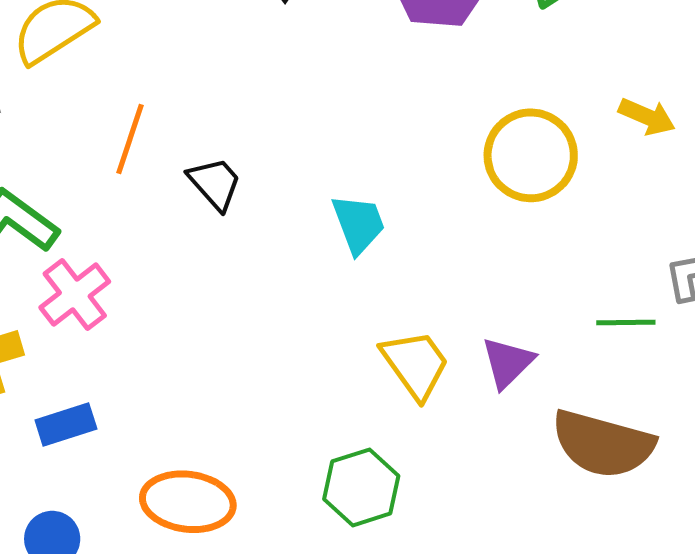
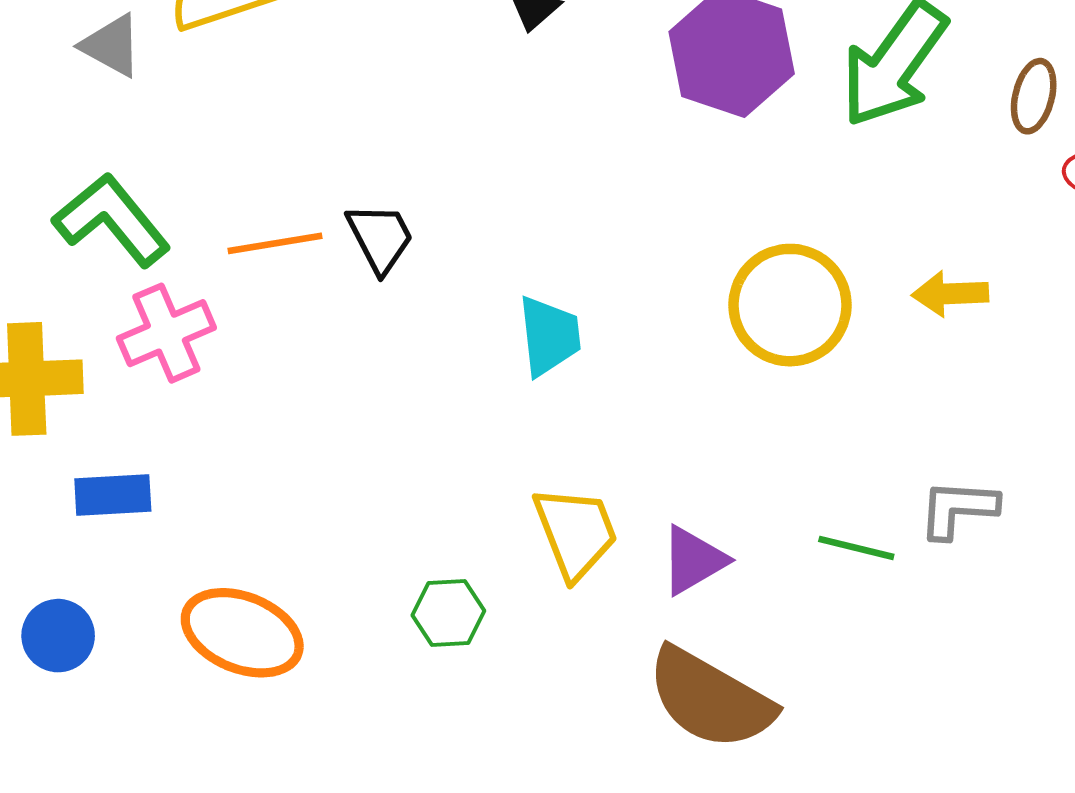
yellow arrow: (647, 117) -> (950, 294), turned 140
orange line: (130, 139) -> (275, 243), moved, turned 48
brown semicircle: (603, 444) -> (710, 699), moved
green hexagon: (361, 487) -> (448, 613), moved, size x0.7

